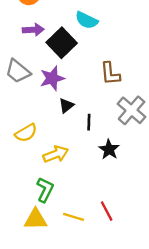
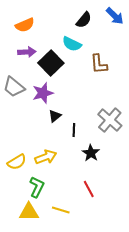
brown L-shape: (110, 74) -> (99, 64), moved
yellow semicircle: (26, 133) -> (17, 162), moved
red line: (107, 211) -> (89, 189), moved

